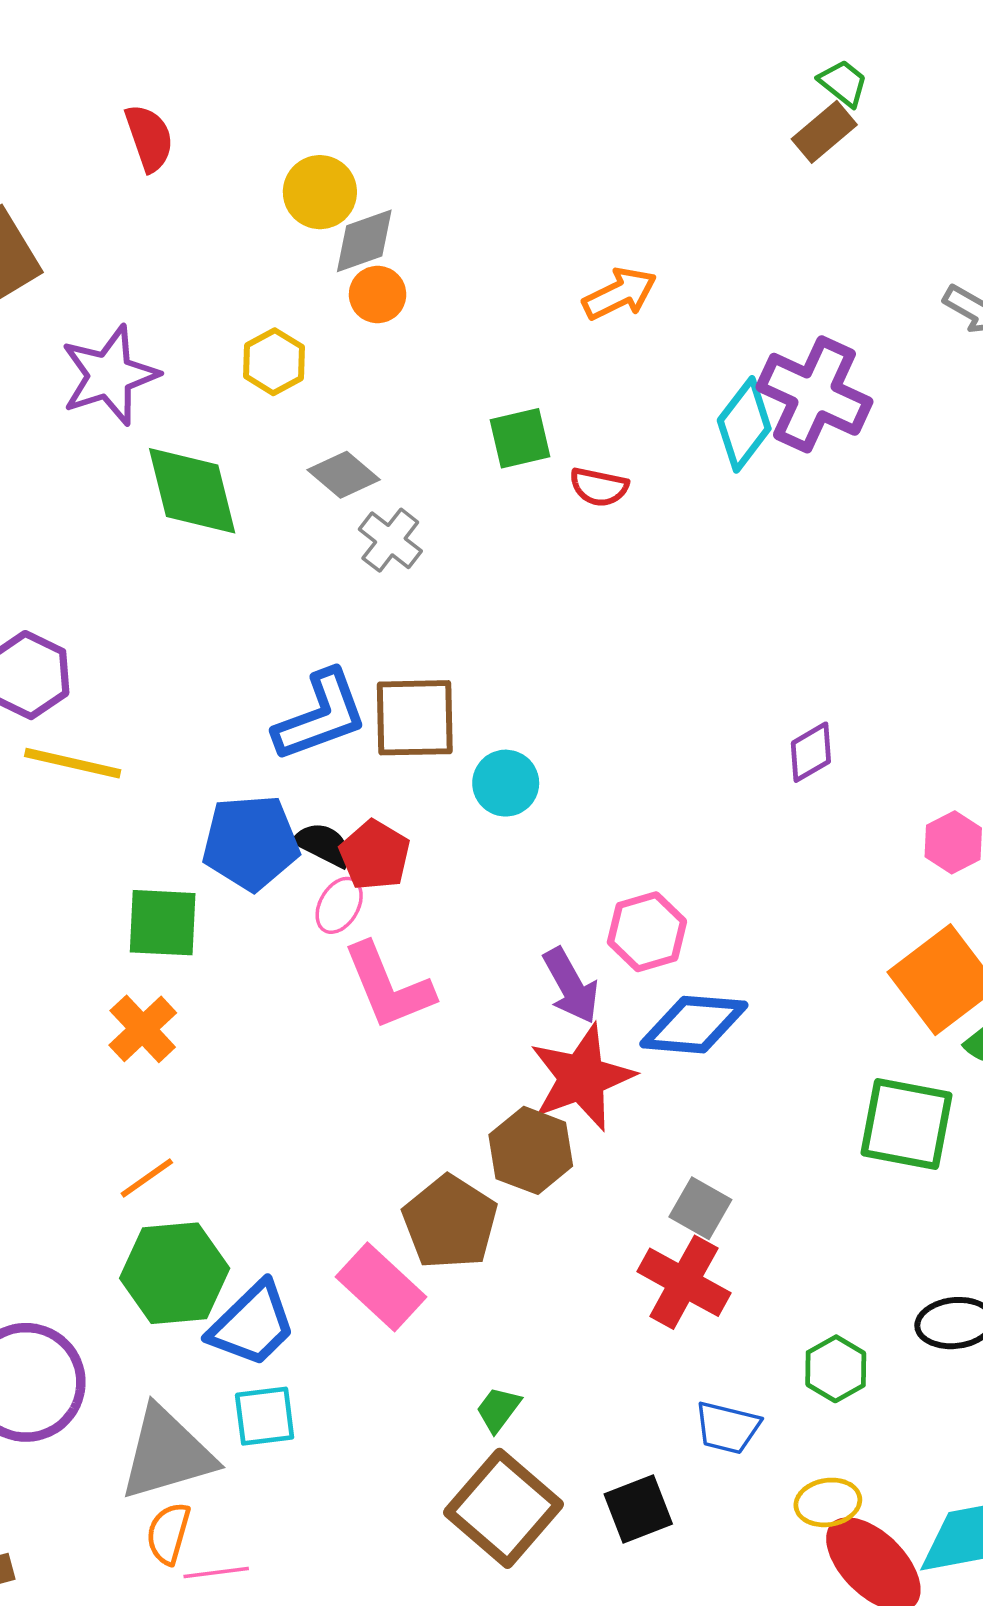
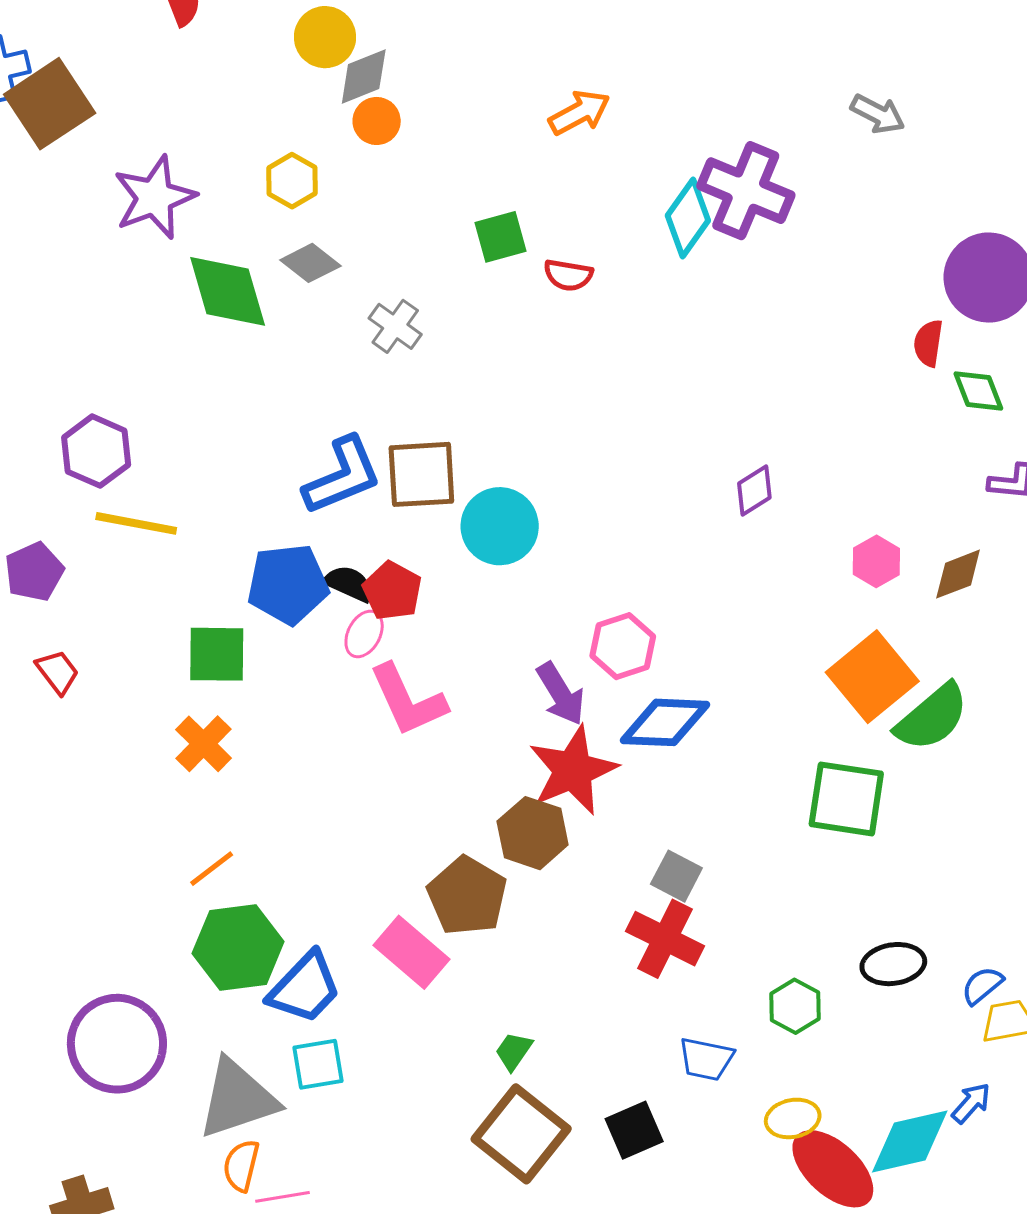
gray diamond: (344, 475) -> (310, 263), moved
cyan circle: (506, 783) -> (500, 526), size x1.4

